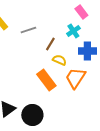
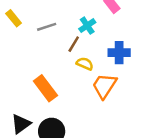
cyan cross: (73, 31) -> (87, 26), moved
orange rectangle: (46, 80) -> (45, 88), moved

